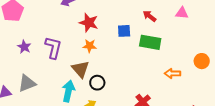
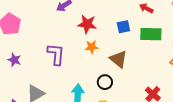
purple star: (24, 47) -> (14, 60), moved
brown triangle: (80, 69) -> (118, 59), moved

